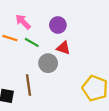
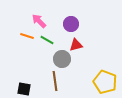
red triangle: (63, 48) -> (76, 45), turned -32
brown line: (28, 85) -> (55, 81), moved

